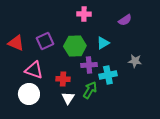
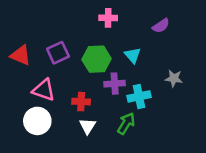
cyan triangle: (103, 43) -> (133, 55), turned -40
green arrow: (90, 90) -> (126, 123), moved

